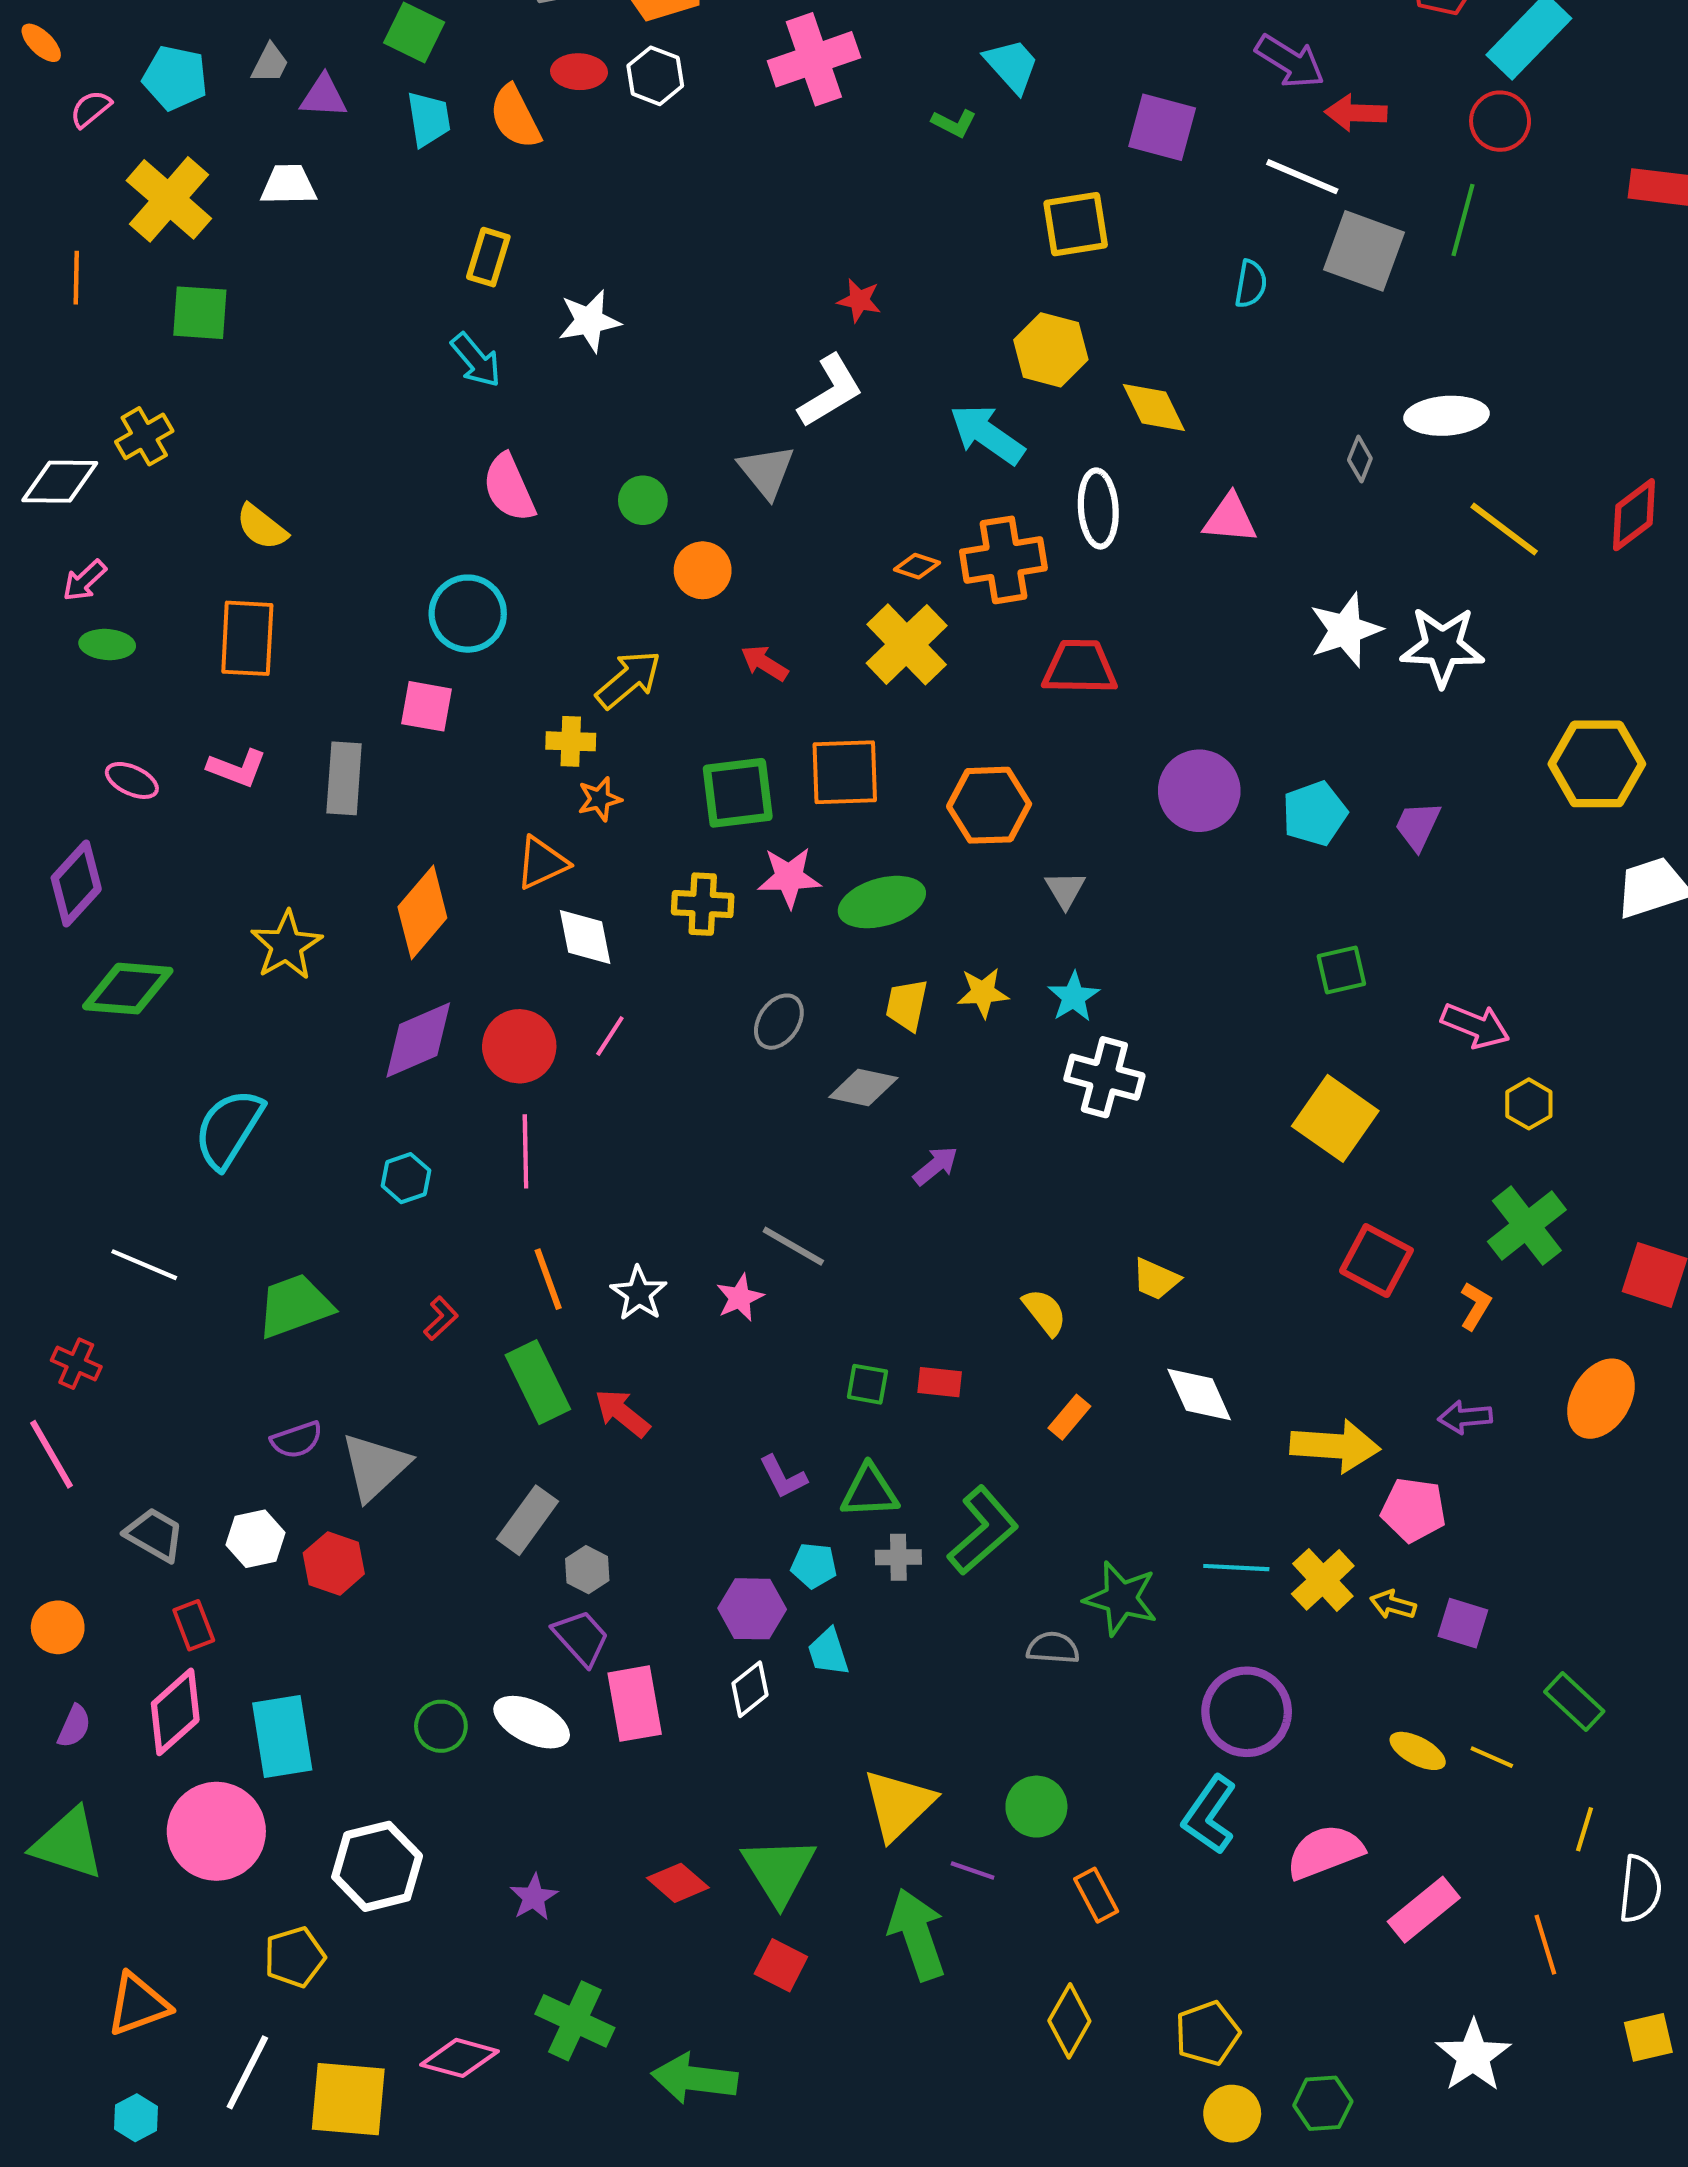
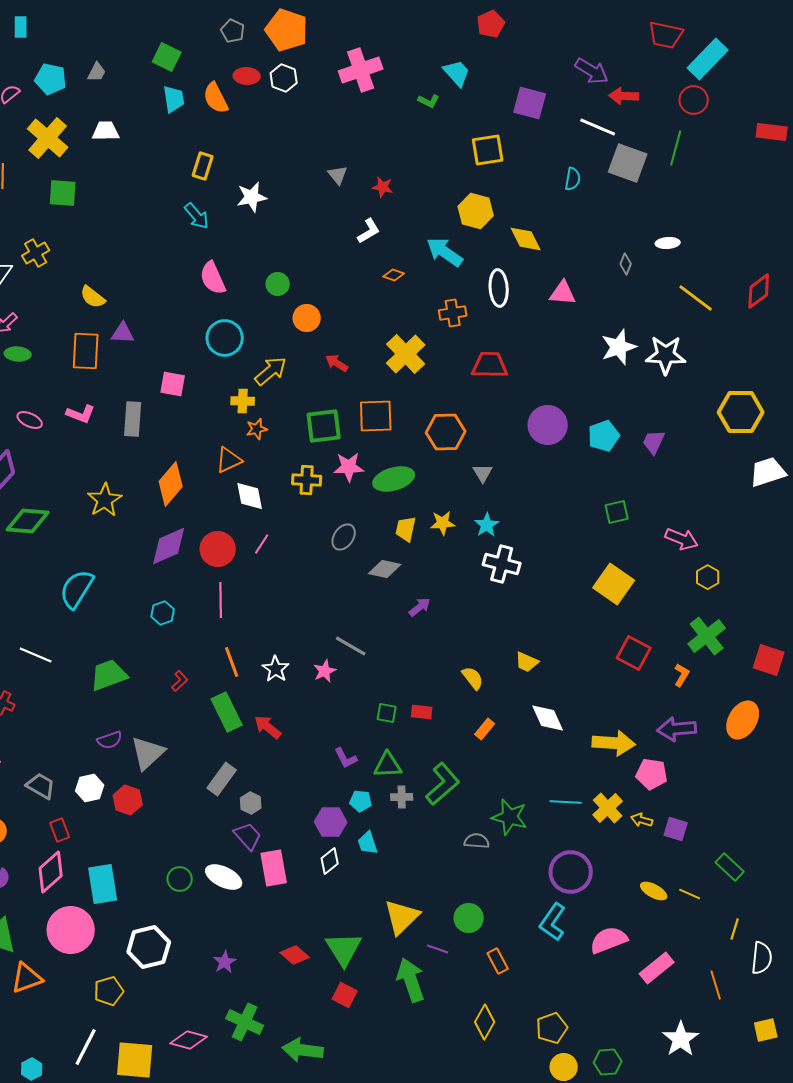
purple triangle: (323, 96) -> (123, 333), moved
white L-shape: (830, 391) -> (369, 231), size x0.7
white ellipse: (1446, 416) -> (668, 243), size x0.6
gray triangle: (767, 471) -> (338, 175), moved, size x0.7
orange cross: (1003, 560) -> (453, 313), size x0.7
orange diamond: (917, 566) -> (394, 275), moved
cyan circle: (468, 614) -> (225, 338), moved
purple arrow: (1465, 1417) -> (677, 729), size x1.5
orange triangle: (138, 2004) -> (27, 978), moved

